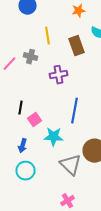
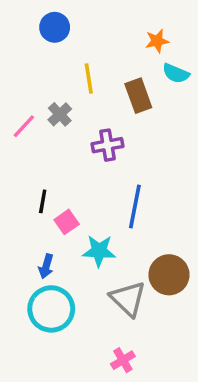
orange star: (78, 11) -> (157, 41), moved
gray cross: (30, 57) -> (60, 114), turned 32
cyan circle: (26, 171) -> (51, 309), size x1.4

